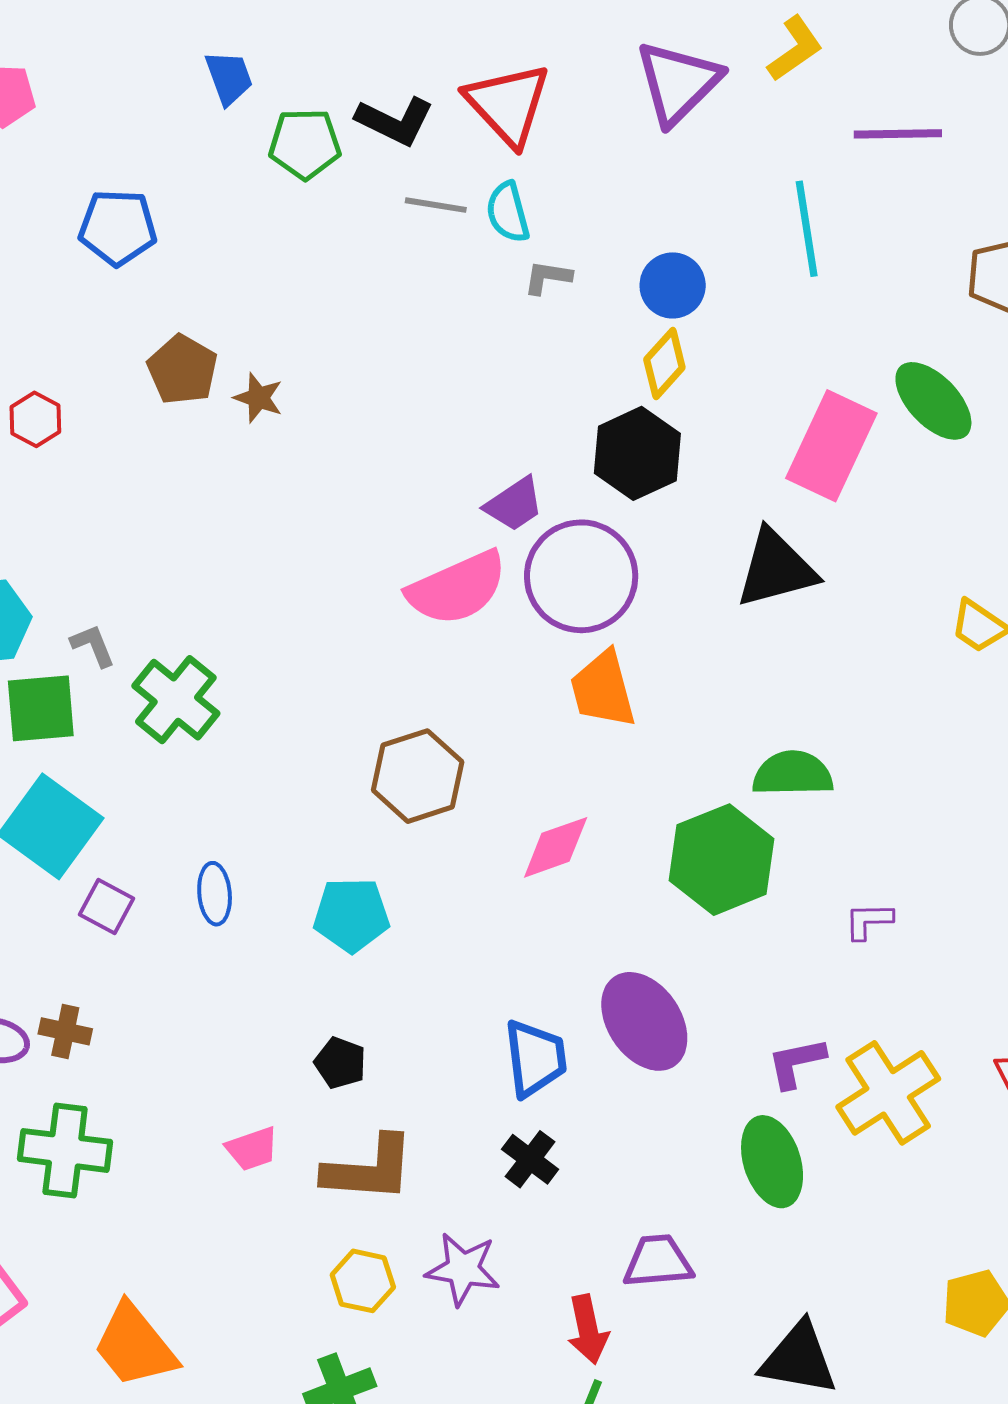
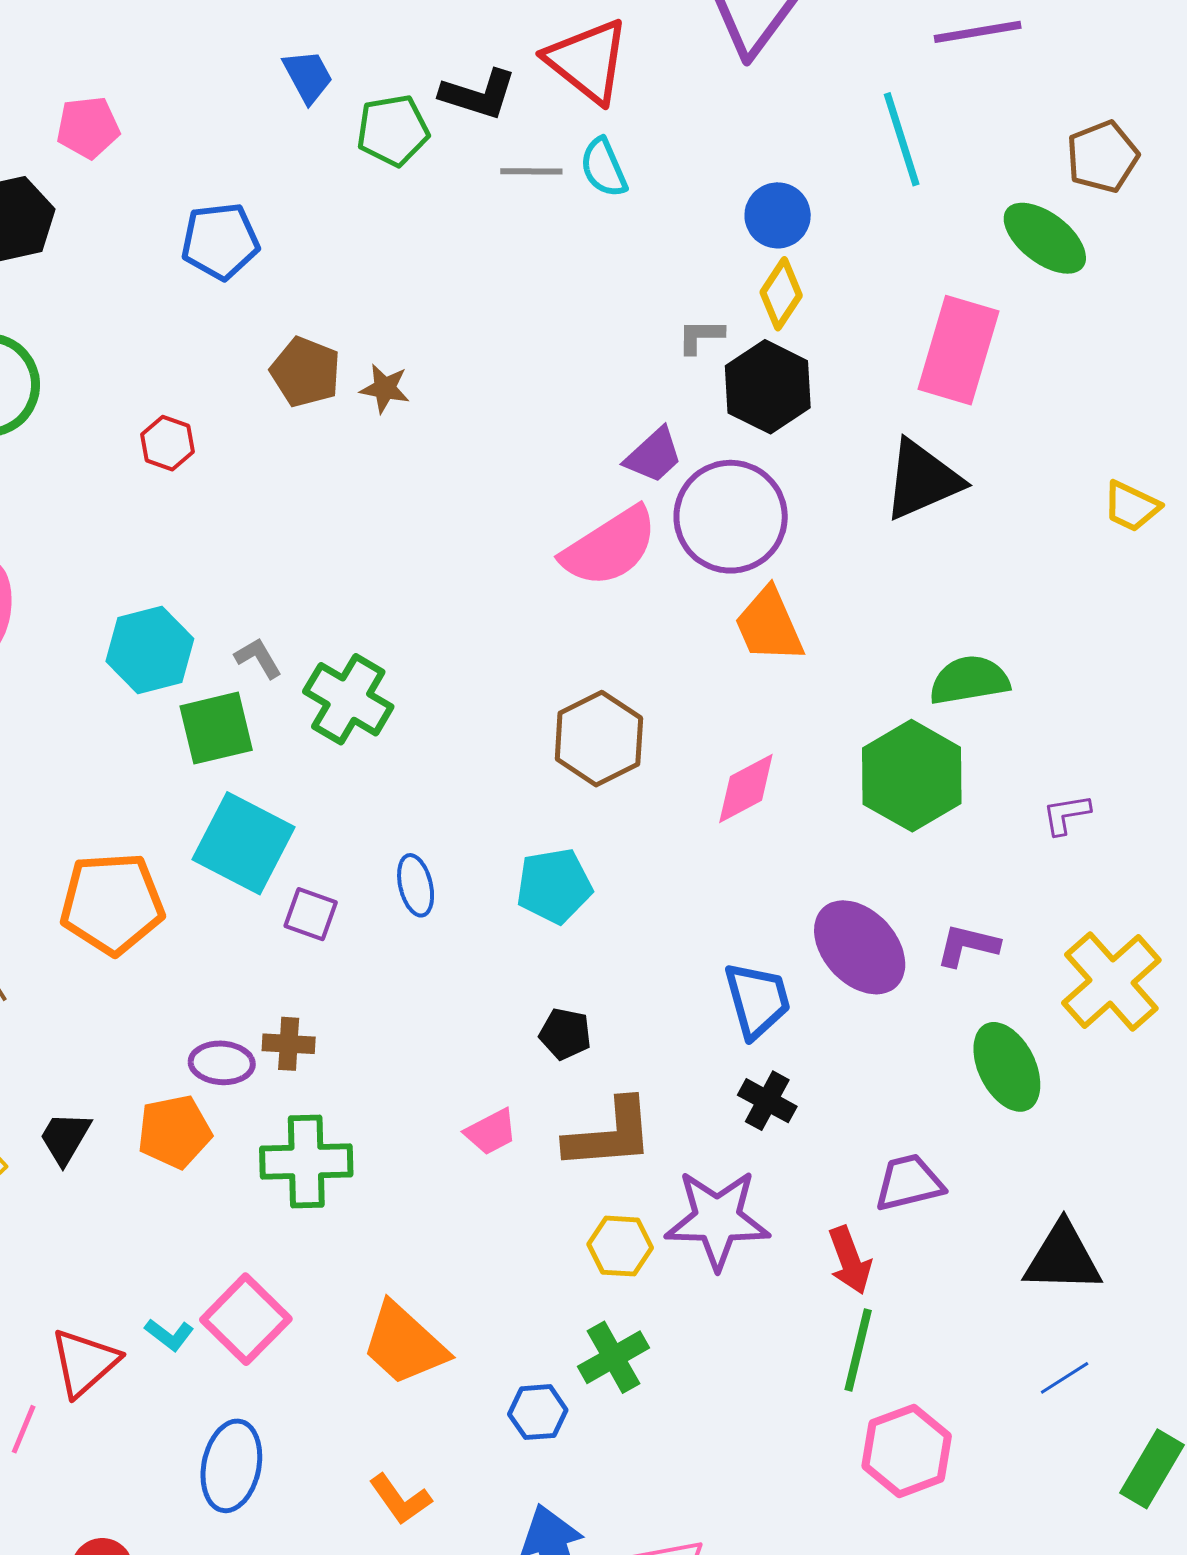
gray L-shape: (548, 277) -> (701, 336), moved
green ellipse: (933, 401) -> (1045, 238), moved
purple L-shape: (796, 1063) -> (968, 945), moved, turned 34
purple star: (463, 1269) -> (717, 1219), size x1.4

